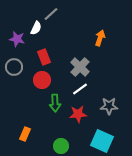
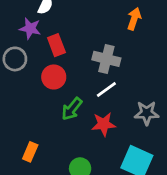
purple star: (17, 39) -> (30, 28), moved
gray cross: (80, 67) -> (106, 59), turned -30
green arrow: (55, 103) -> (72, 109), turned 42

